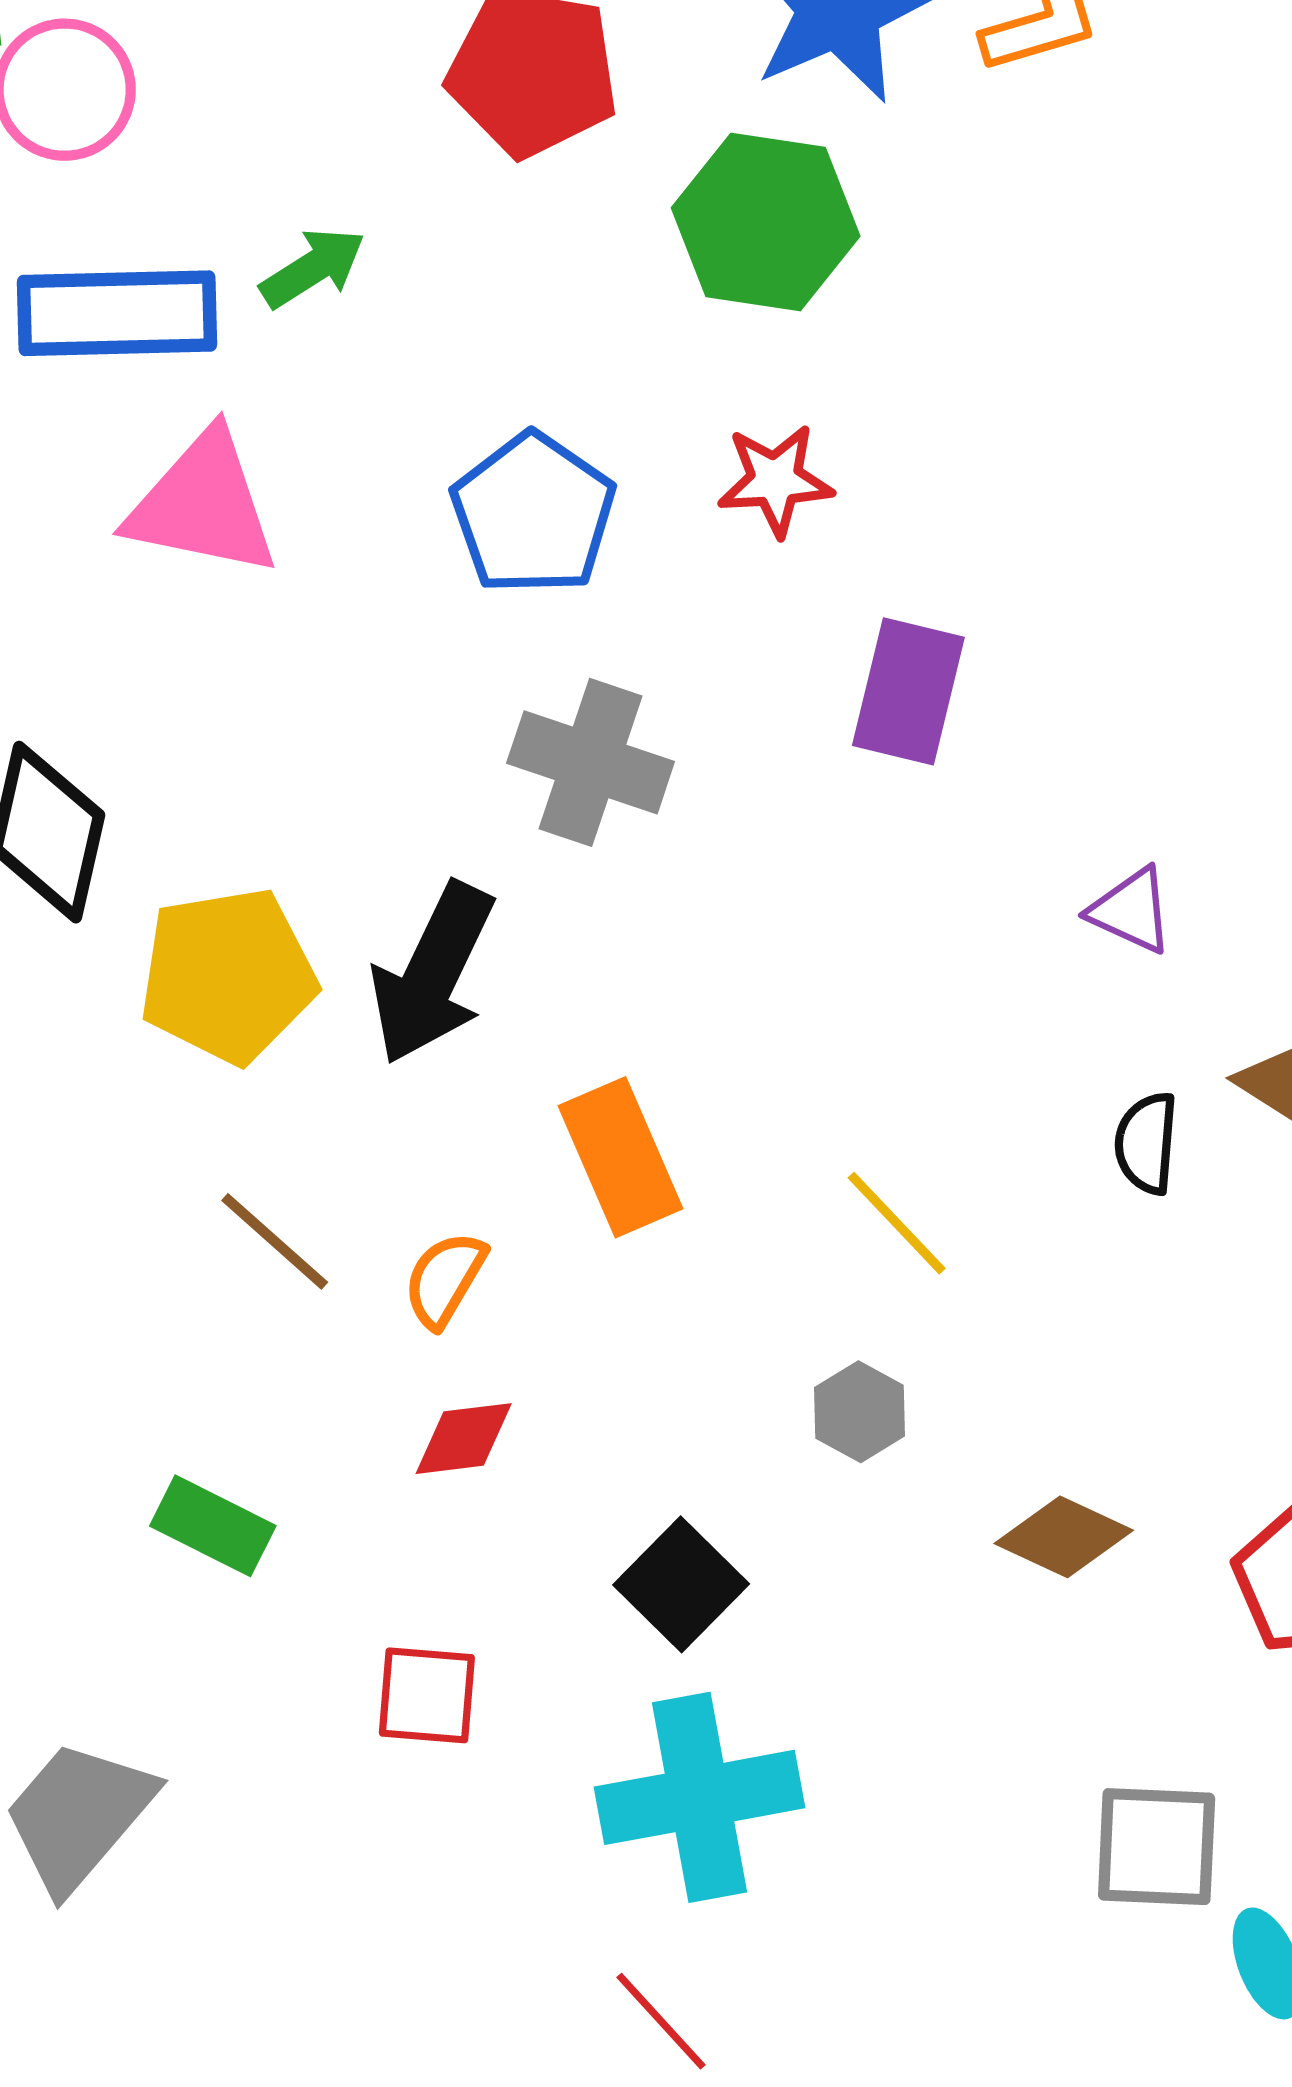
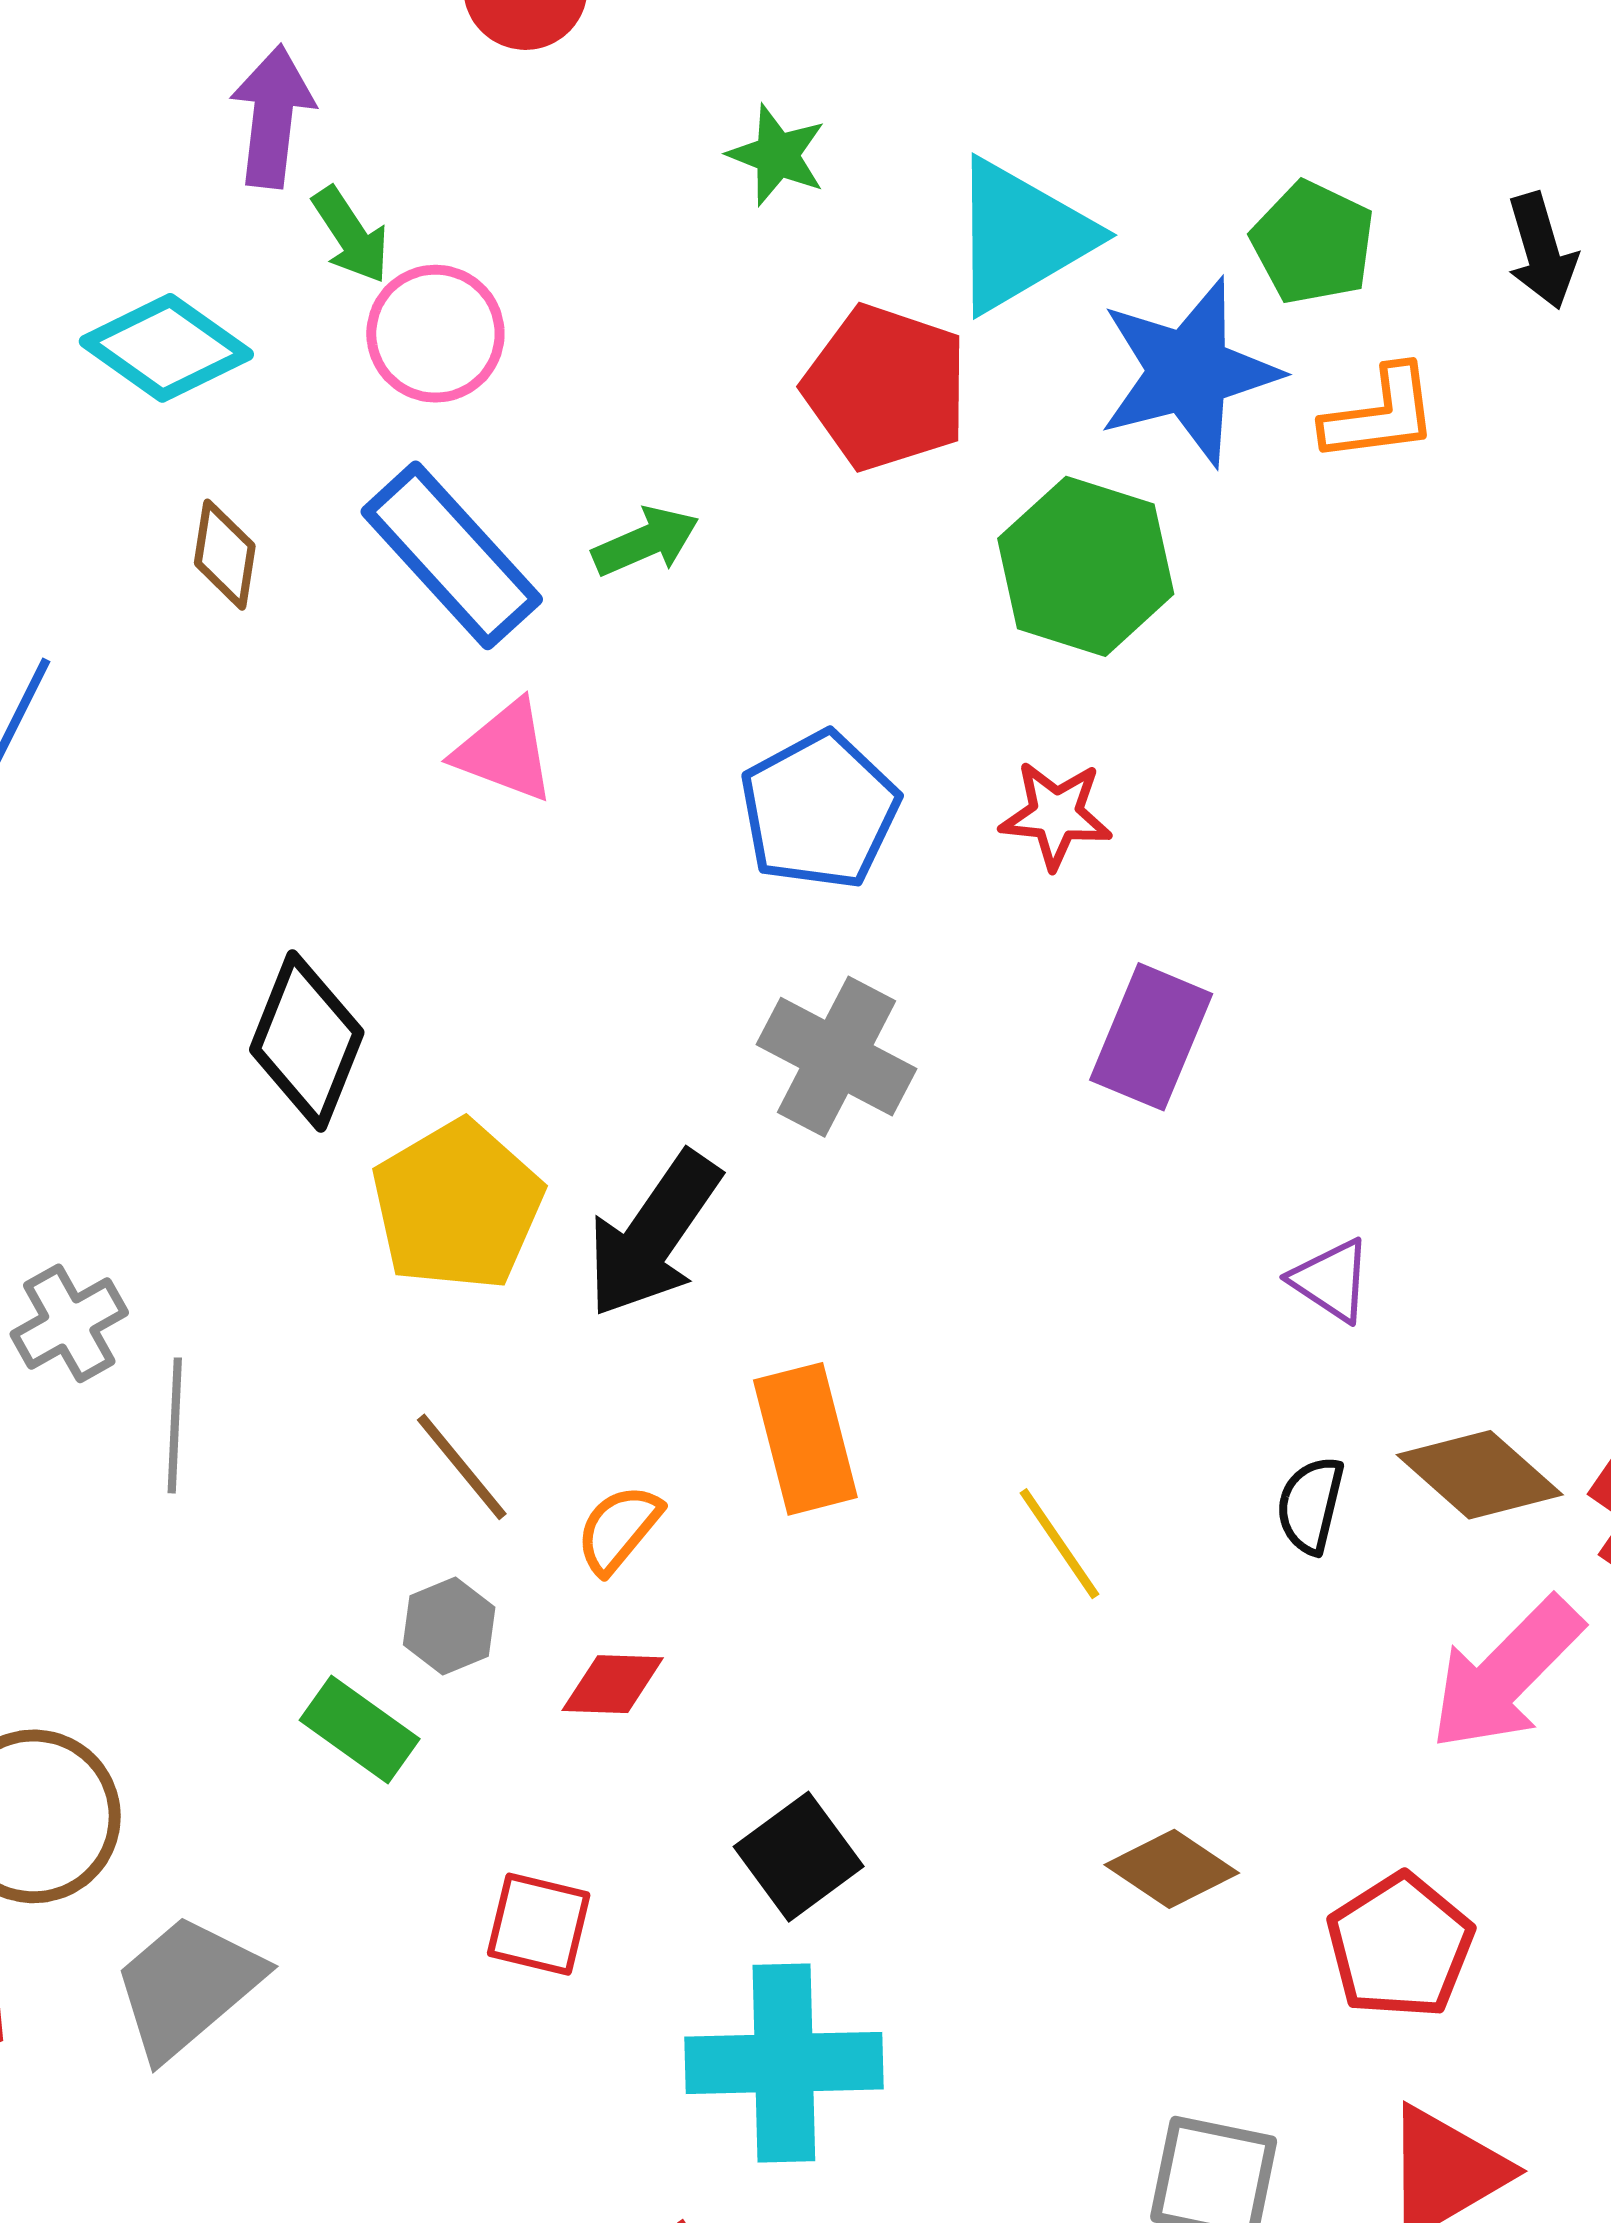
blue rectangle: (117, 313) -> (452, 555), turned 40
pink triangle: (203, 504) -> (505, 751), size x0.7
yellow pentagon: (228, 975) -> (457, 1205), turned -30
gray hexagon: (860, 1412) -> (449, 1626), moved

